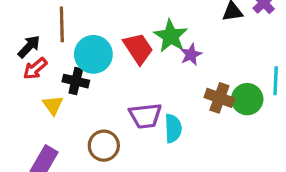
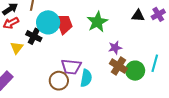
red trapezoid: (138, 48) -> (64, 24), moved
purple star: (191, 54) -> (115, 48), moved
brown circle: (104, 146) -> (59, 81), moved

